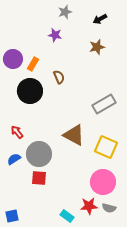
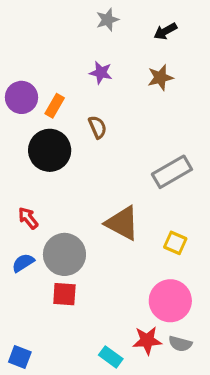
purple star: (55, 35) -> (101, 73), moved
yellow square: (106, 147) -> (175, 243), size x0.6
blue square: (12, 216) -> (20, 357), turned 32

